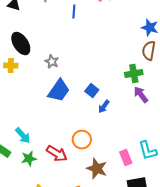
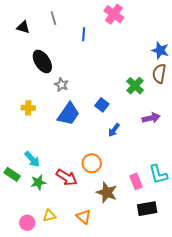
black ellipse: (21, 44) -> (42, 61), moved
yellow cross: (11, 66) -> (28, 108), moved
green cross: (134, 74) -> (135, 86), moved, turned -36
blue square: (92, 91) -> (102, 105), moved
purple arrow: (141, 95) -> (151, 118), turned 114

